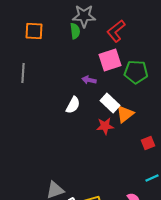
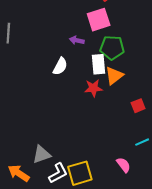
green pentagon: (136, 72) -> (112, 48), moved
white rectangle: (110, 103) -> (99, 64), turned 42

